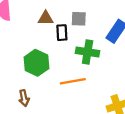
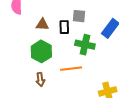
brown triangle: (46, 18) -> (42, 24), moved
brown arrow: (24, 98) -> (40, 79), moved

